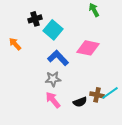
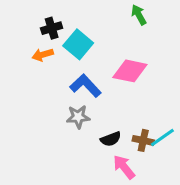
orange arrow: (15, 44) -> (43, 55), moved, turned -64
pink arrow: (53, 100) -> (124, 167), moved
black semicircle: (80, 102) -> (111, 139), moved

